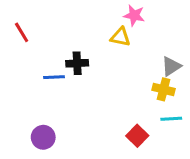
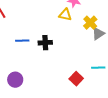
black cross: (77, 63) -> (45, 43), moved
yellow cross: (163, 89) -> (90, 23), moved, turned 32

